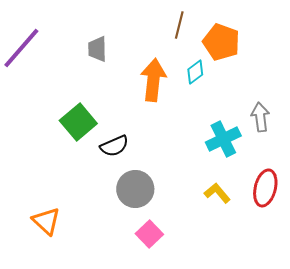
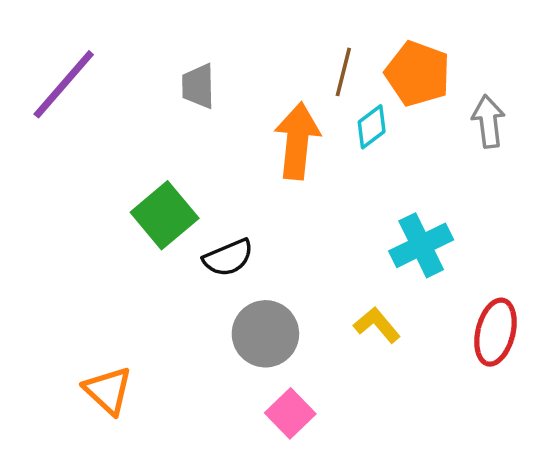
brown line: (179, 25) -> (343, 72), moved
gray arrow: (260, 117) -> (488, 121), moved
yellow L-shape: (217, 193) -> (377, 325), moved

